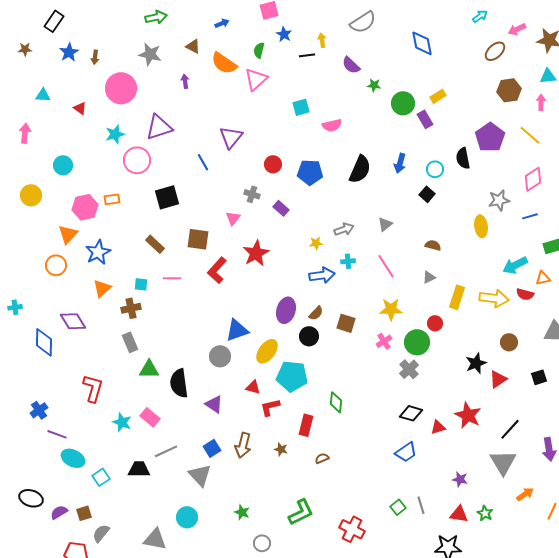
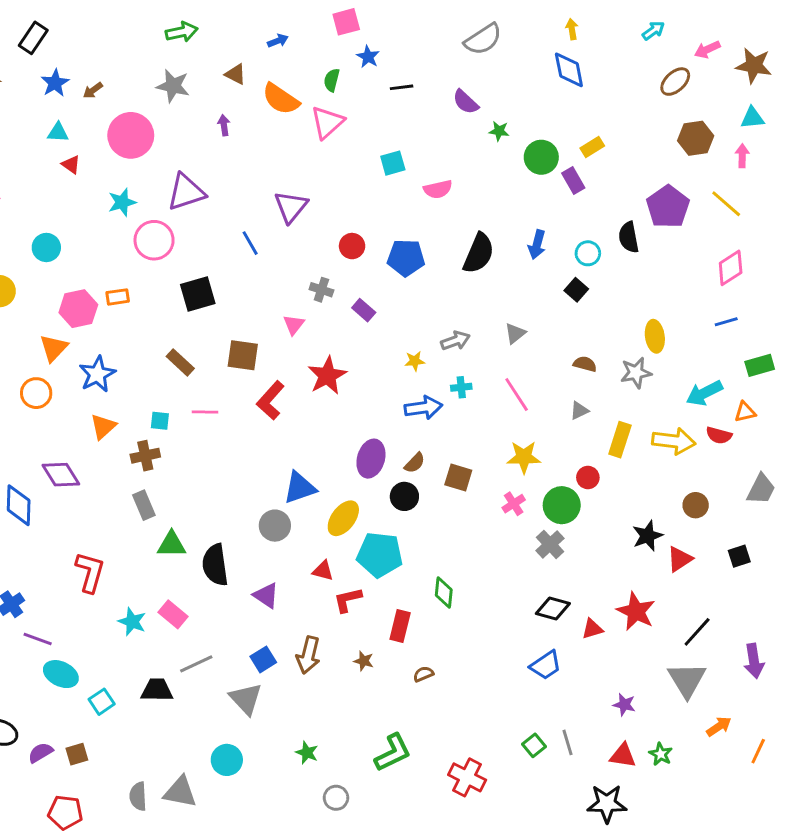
yellow arrow: (322, 40) -> (572, 29), moved
brown arrow: (95, 57) -> (93, 90), turned 48
cyan triangle: (43, 95) -> (58, 132), moved
gray star: (499, 200) -> (636, 373), moved
gray semicircle: (101, 533) -> (138, 796), moved, turned -42

